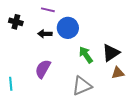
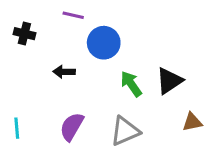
black arrow: (45, 34) -> (64, 72), moved
purple semicircle: (43, 69) -> (72, 127), moved
brown triangle: (118, 73) -> (192, 122), moved

